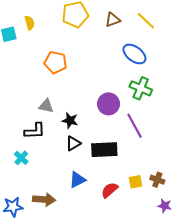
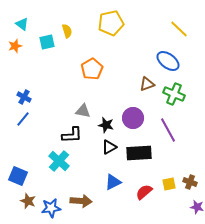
brown triangle: (113, 20) -> (147, 84), moved
orange pentagon: (56, 62) -> (92, 69), turned 30
purple circle: (108, 104) -> (133, 118), moved
cyan cross: (21, 158) -> (59, 161), size x1.5

